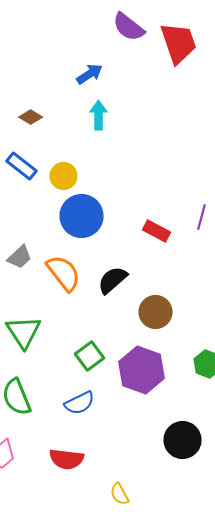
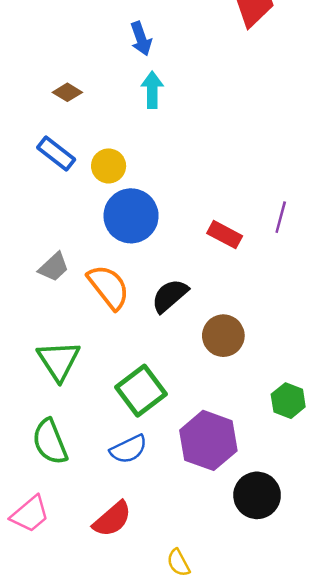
blue arrow: (90, 74) -> (141, 39), turned 104
green square: (90, 356) -> (141, 391), size x1.4
purple hexagon: (142, 370) -> (208, 440), moved
red semicircle: (66, 459) -> (112, 519), turned -48

